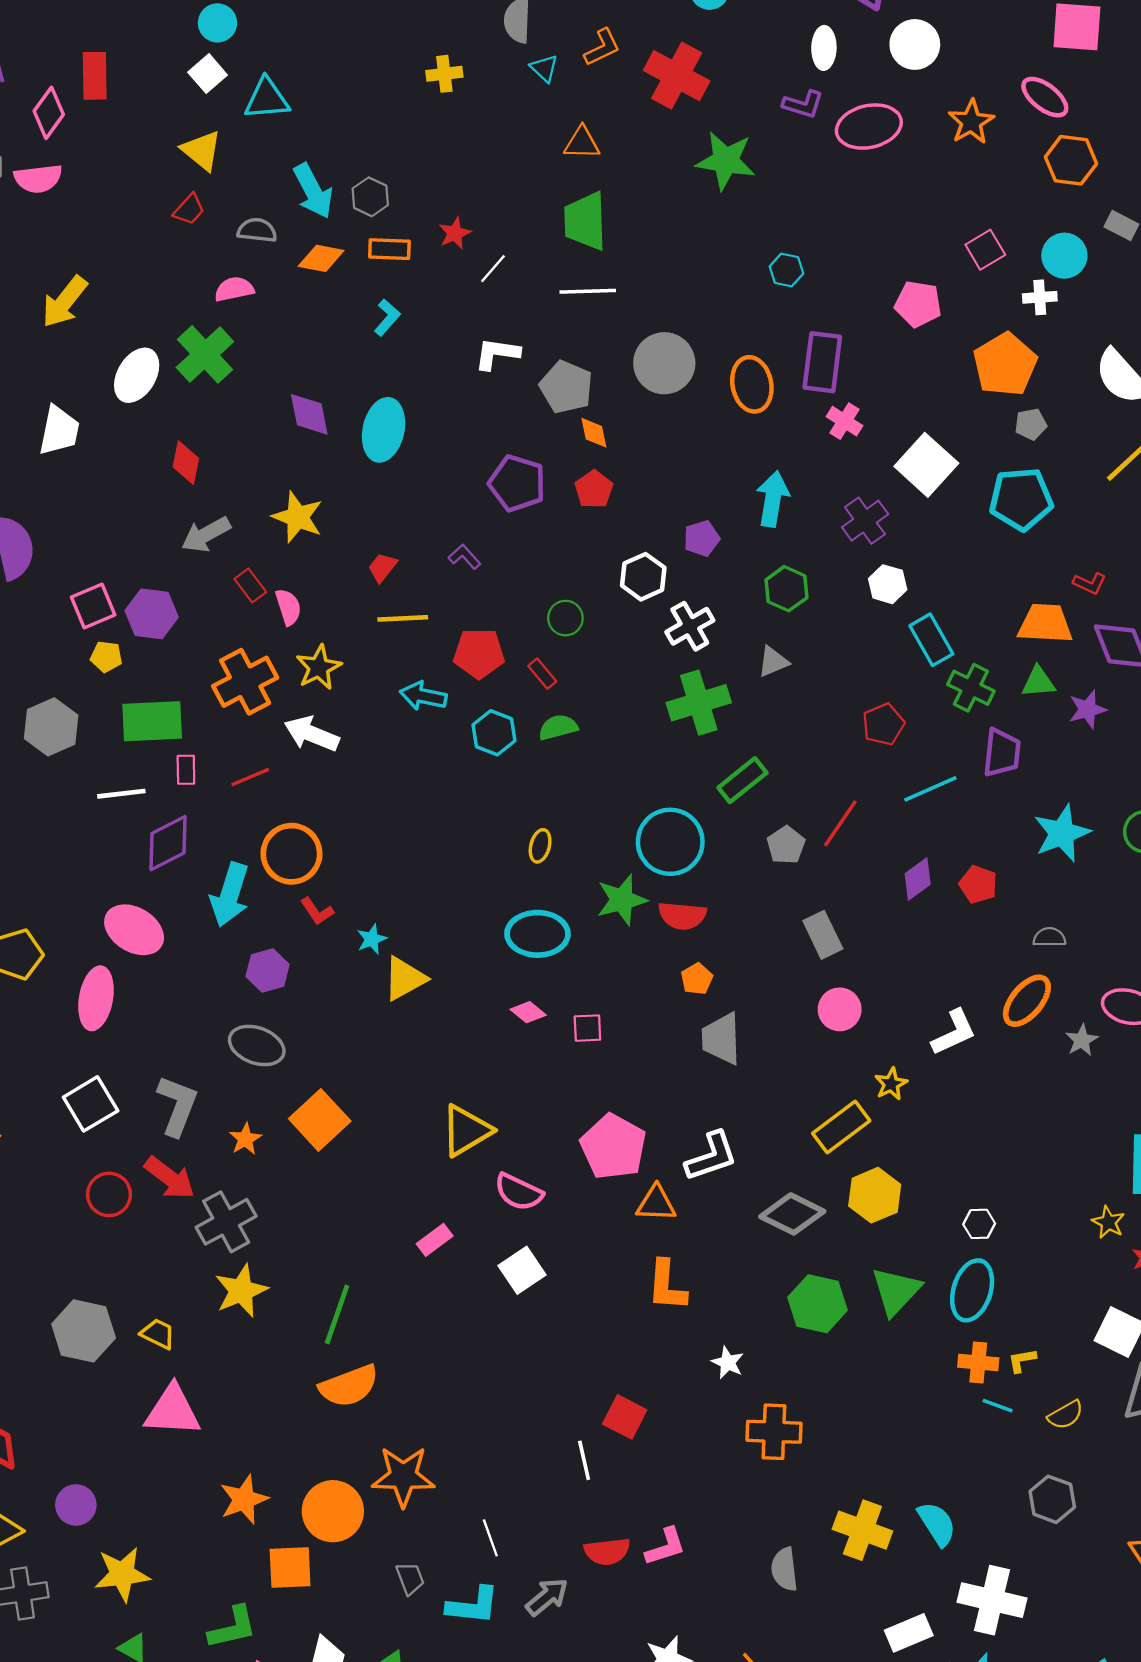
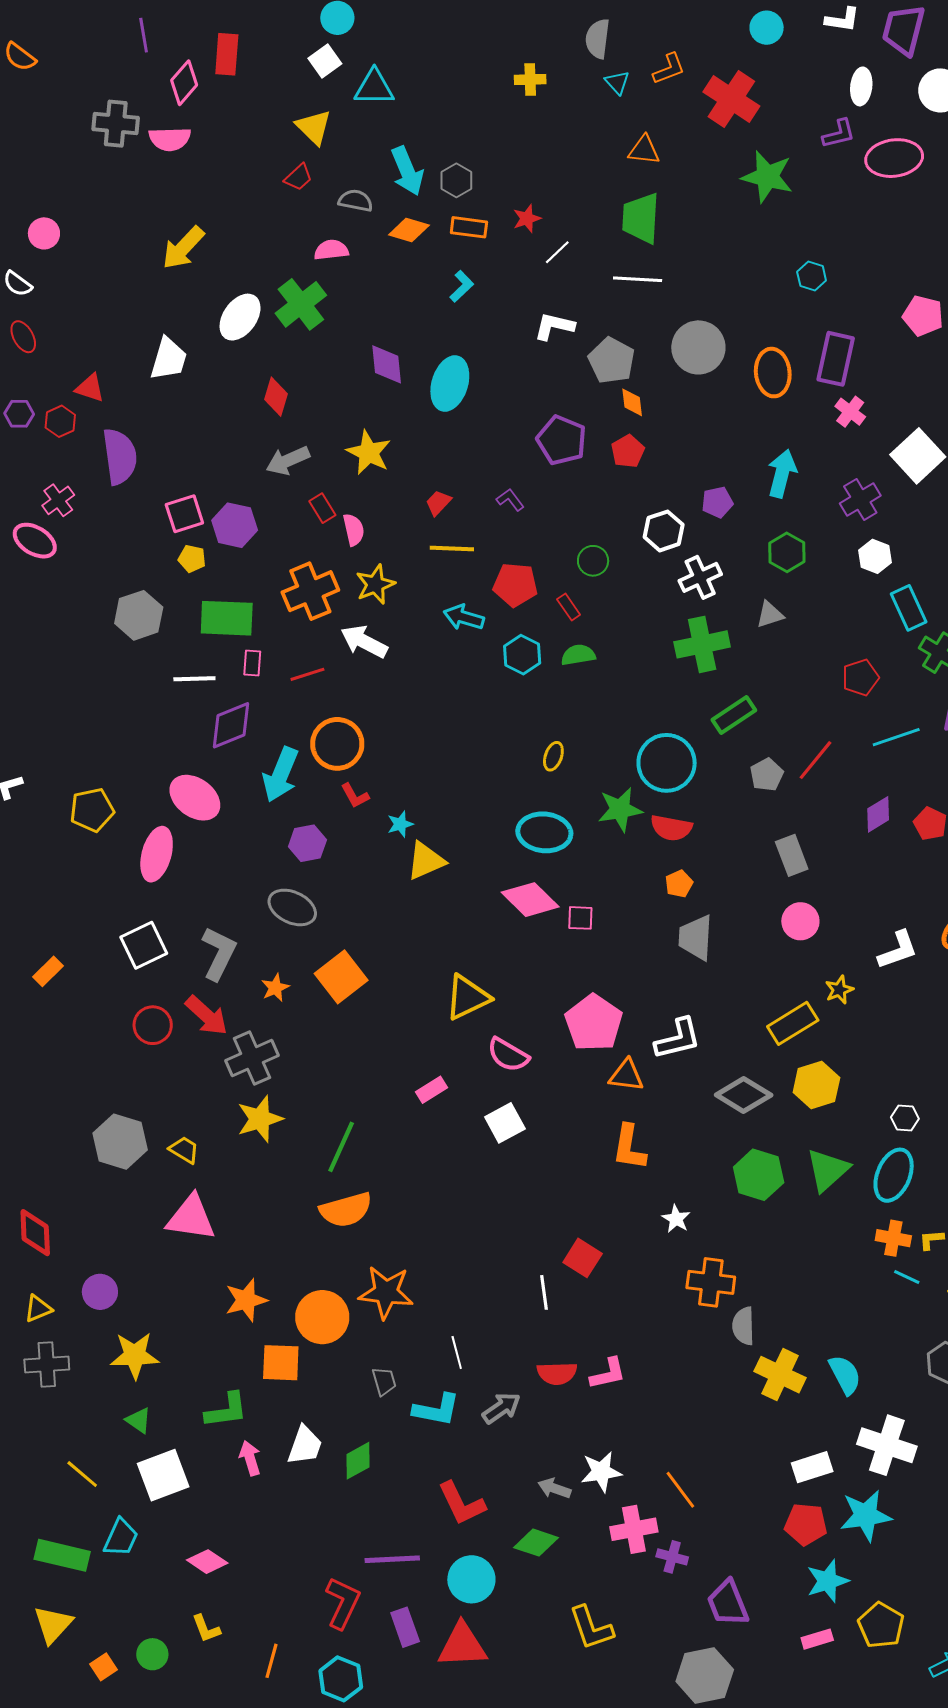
purple L-shape: (803, 104) -> (839, 134), turned -36
pink diamond: (528, 1012) -> (530, 900), size x1.8
gray semicircle: (784, 1569) -> (743, 1326), moved

